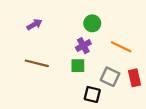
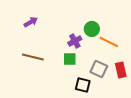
green circle: (92, 23) -> (92, 29), moved

